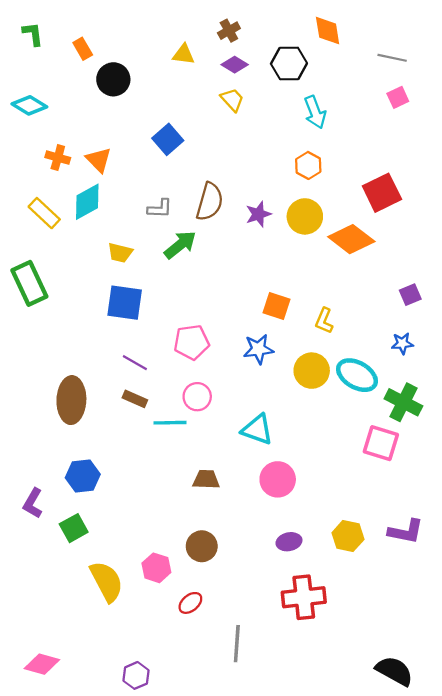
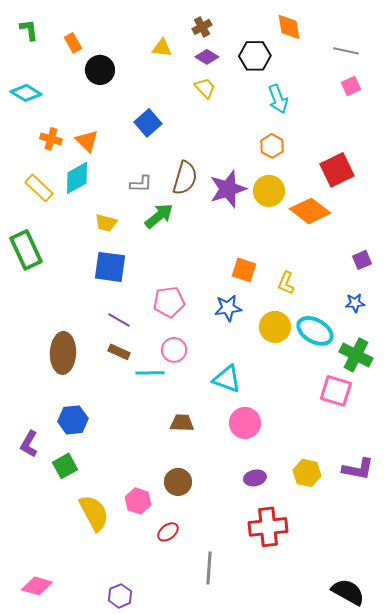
purple star: (258, 214) -> (228, 189), size x1.6

